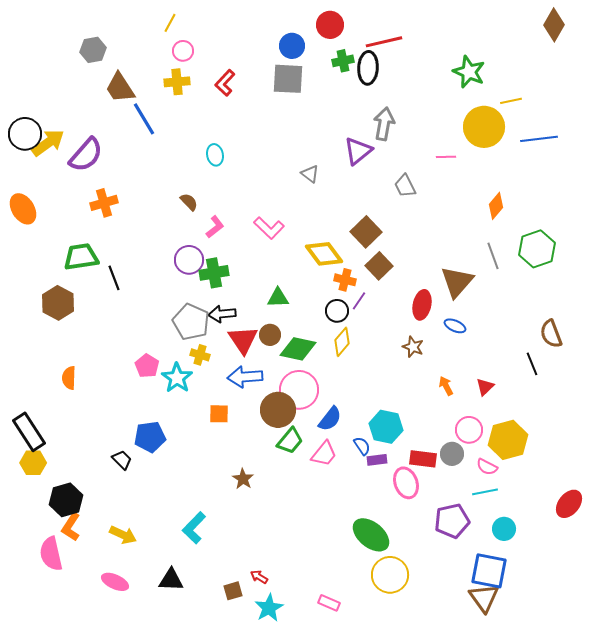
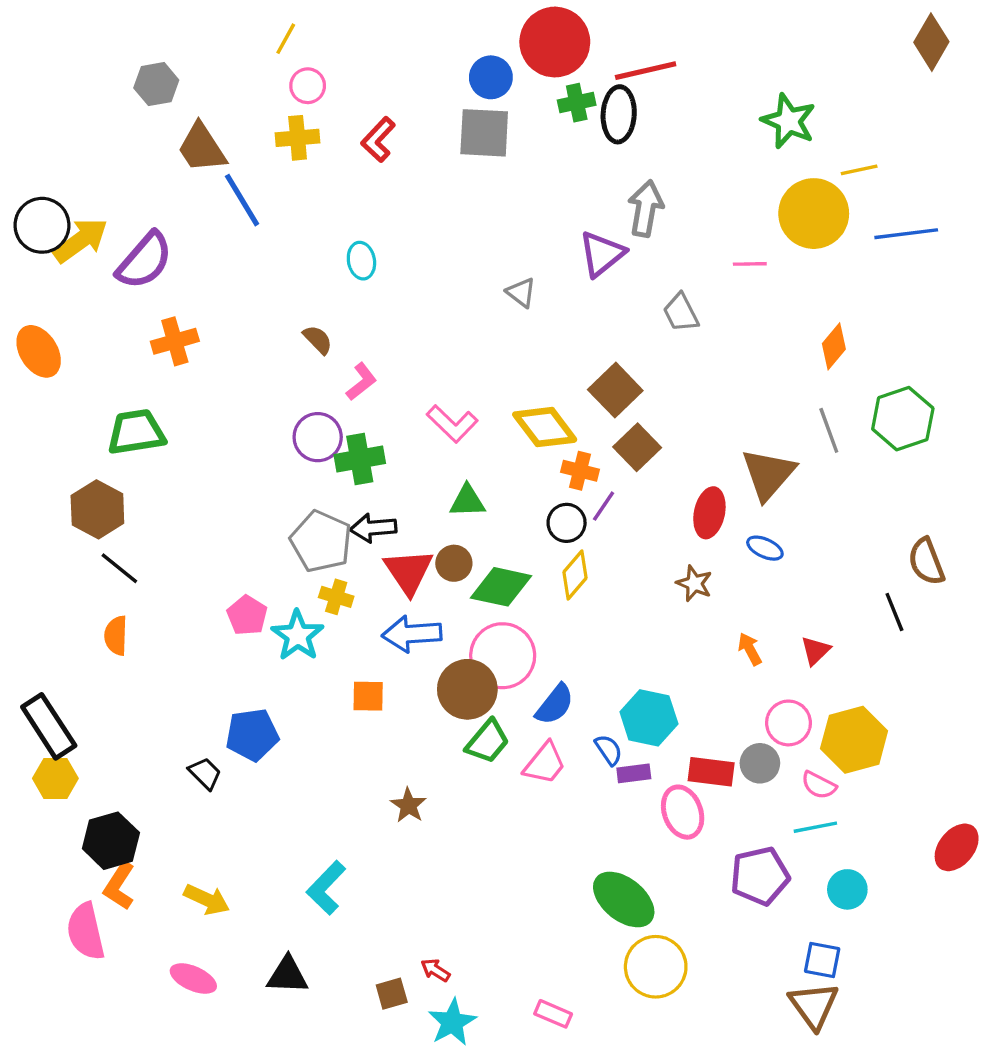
red circle: (330, 25) -> (555, 42), size x1.5
pink L-shape: (269, 228) -> (452, 424), moved
black line: (114, 278) -> (119, 568), moved, turned -30
blue square: (489, 571) -> (822, 960), size x0.6

